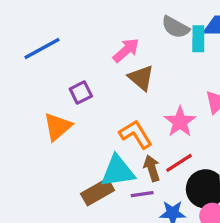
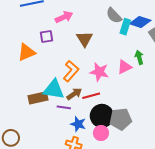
pink arrow: (126, 50) -> (64, 17), moved
pink star: (180, 122) -> (99, 72), turned 30
orange L-shape: (136, 134) -> (71, 71), turned 55
brown arrow: (152, 168) -> (74, 94), turned 56

